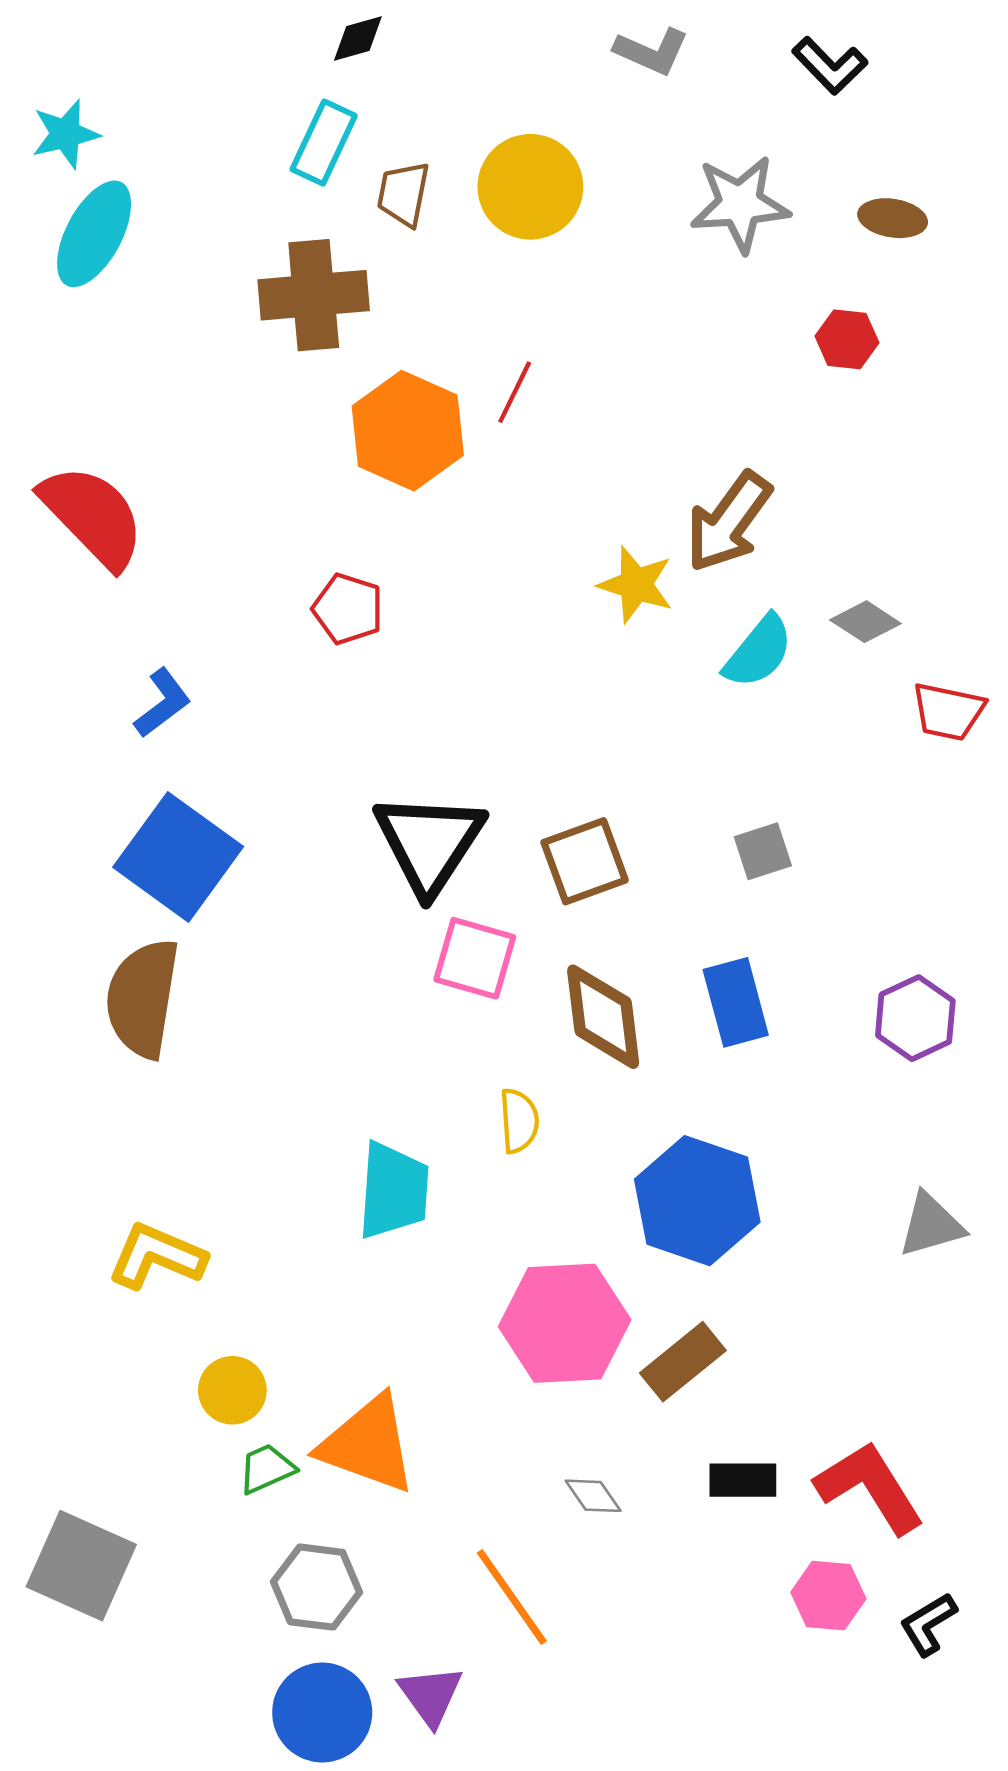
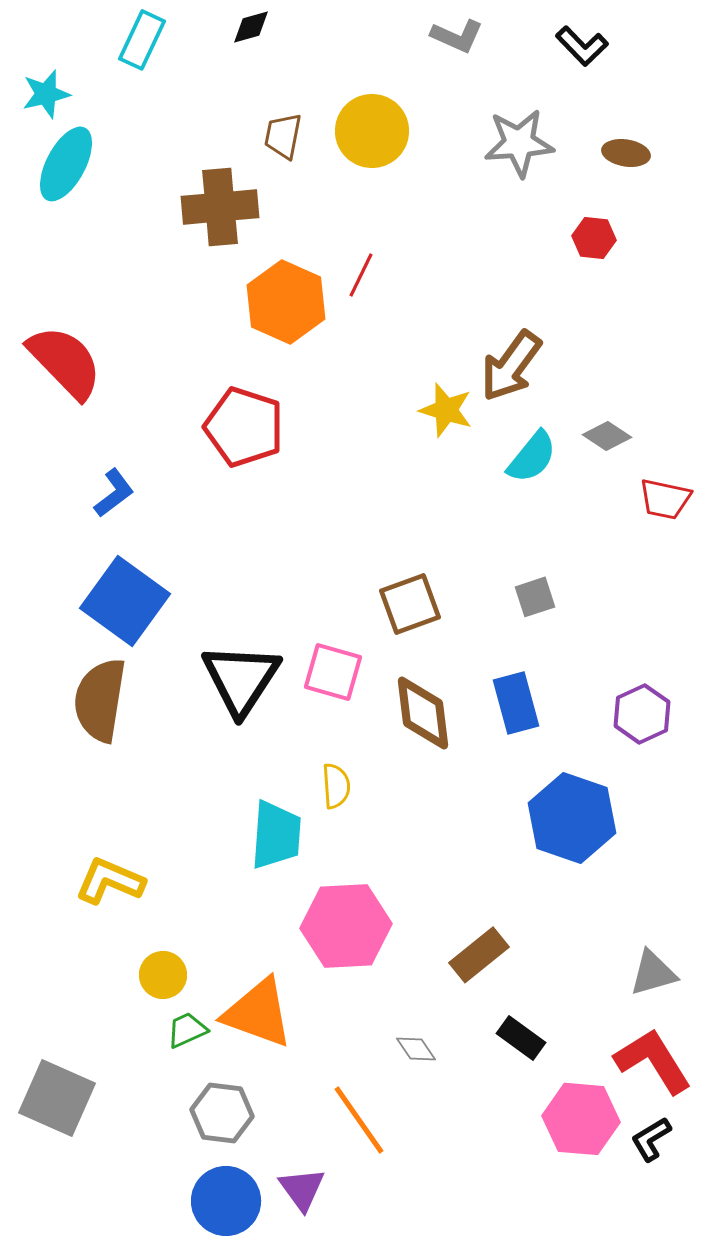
cyan rectangle: (324, 143) -> (142, 40), moved
red pentagon: (348, 609) -> (244, 427), size x1.6
black triangle: (429, 843) -> (241, 679), moved
yellow semicircle: (519, 1121) -> (336, 786), moved
blue hexagon: (697, 1201) -> (572, 818), moved
gray triangle: (931, 1225) -> (653, 973), moved
pink hexagon: (565, 1323) -> (346, 926), moved
black rectangle: (743, 1480) -> (521, 1038), turned 36
red L-shape: (870, 1487) -> (653, 1061), moved
pink hexagon: (828, 1596) -> (581, 1119), size x1.5

